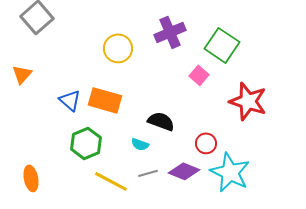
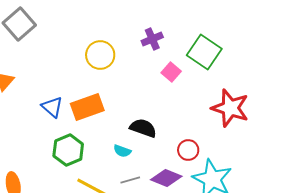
purple cross: (170, 32) -> (152, 39), size x0.7
pink square: (199, 75) -> (171, 72), moved
orange rectangle: (105, 100) -> (87, 107), turned -36

